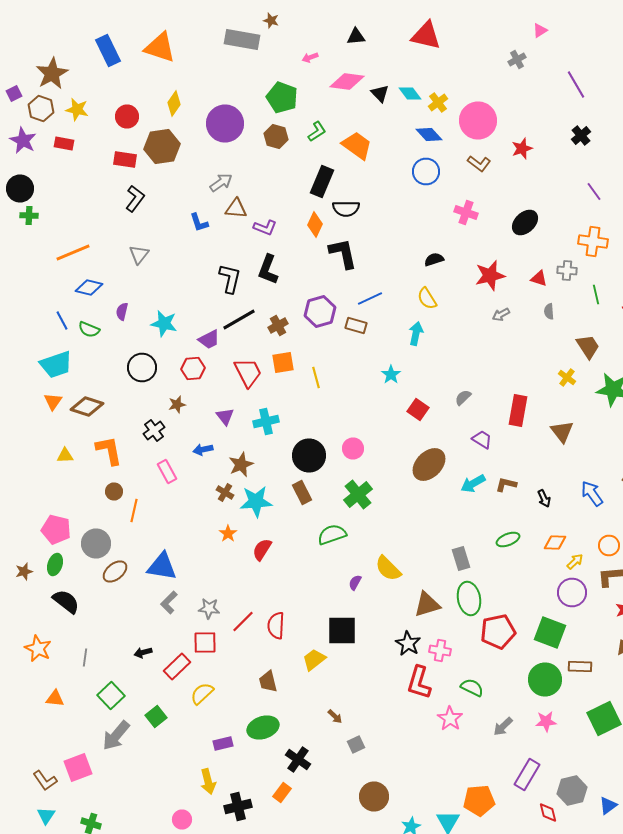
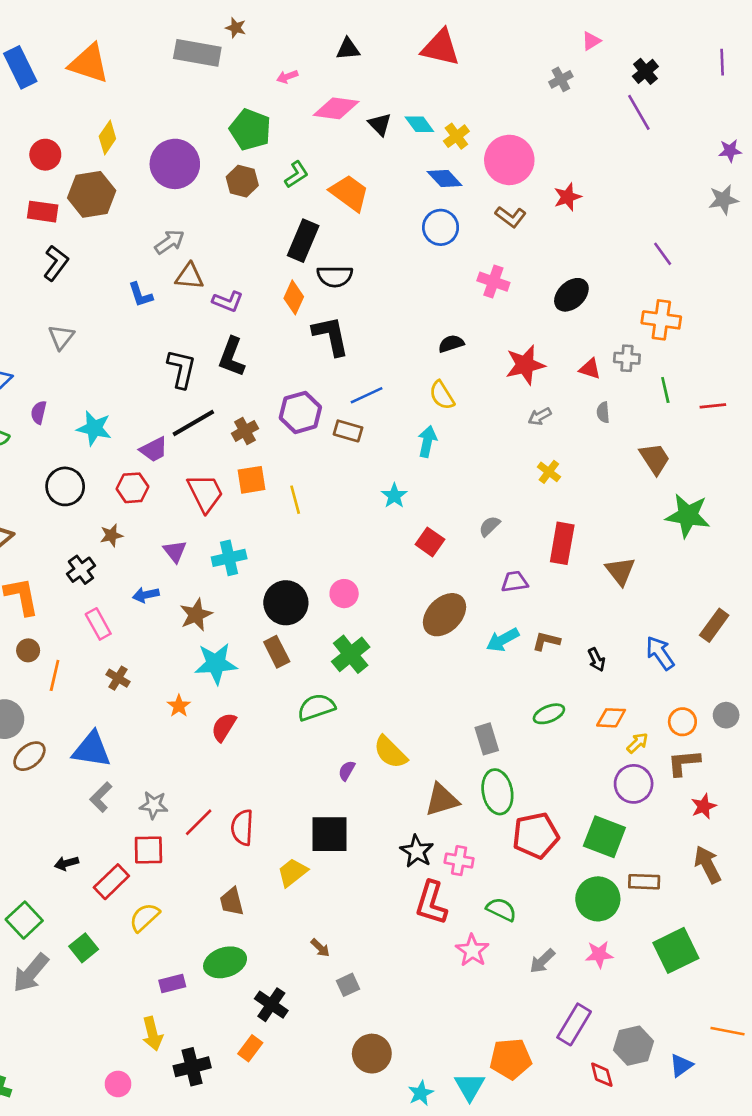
black cross: (581, 136) -> (645, 71), moved
yellow cross: (567, 378) -> (549, 472), moved
purple trapezoid: (482, 440) -> (515, 582), turned -40
brown cross: (225, 492) -> (118, 678), moved

